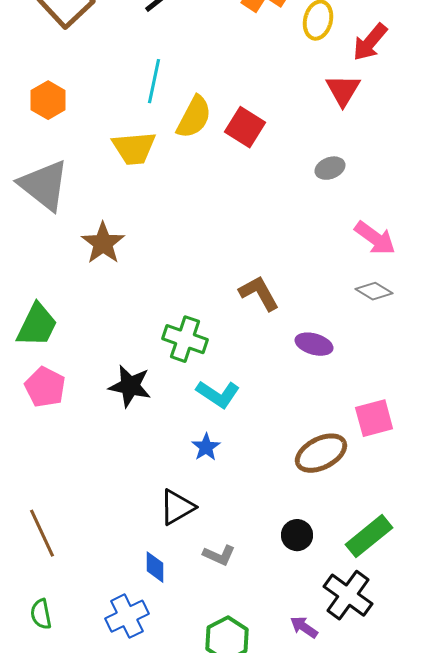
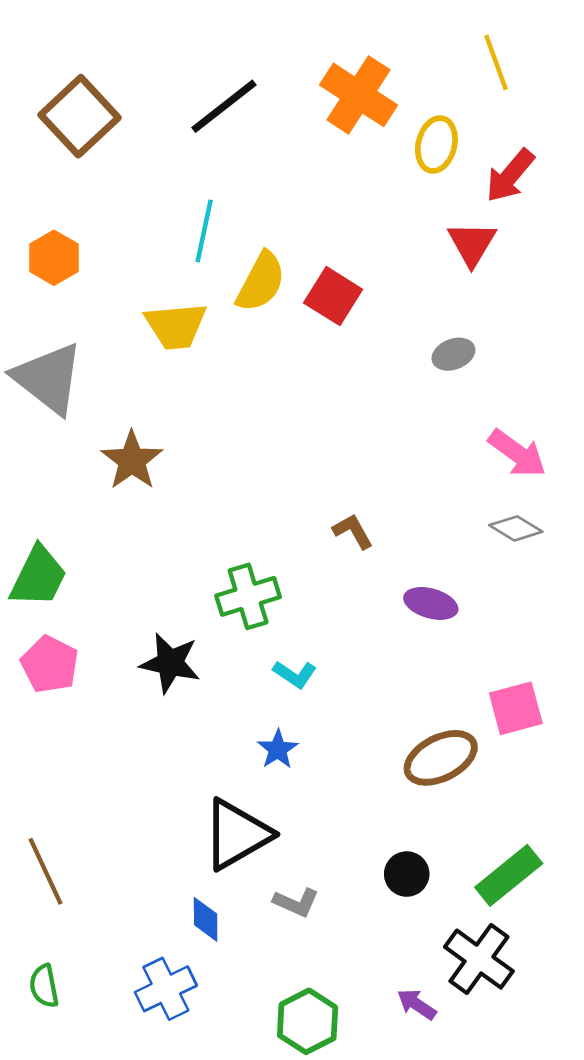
brown L-shape: (259, 293) -> (353, 531), size x0.7
green cross: (185, 339) -> (248, 596), turned -36
cyan L-shape: (218, 394) -> (295, 674), size x0.7
black triangle: (177, 507) -> (237, 834), size x1.4

